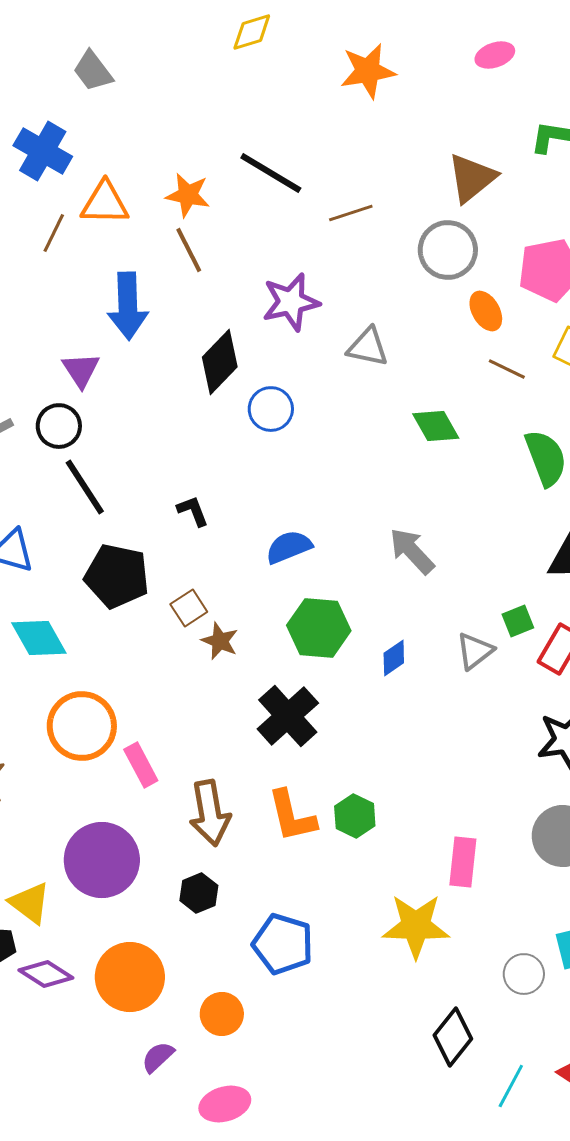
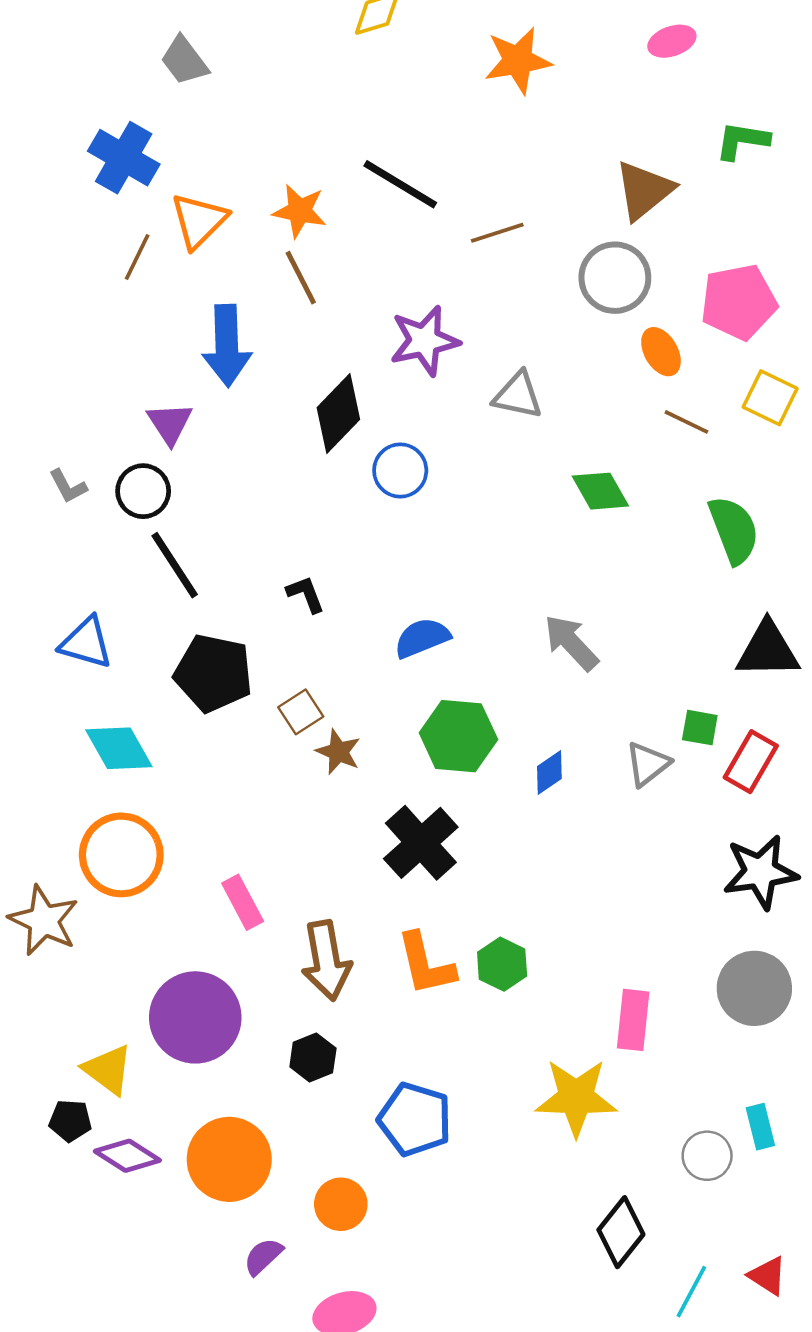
orange triangle: (105, 203) -> (199, 221), turned -46
green square: (518, 621) -> (700, 728), turned 32
orange circle: (82, 726) -> (121, 855), moved

